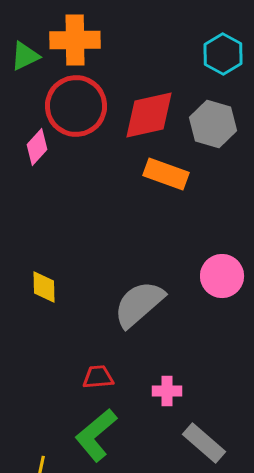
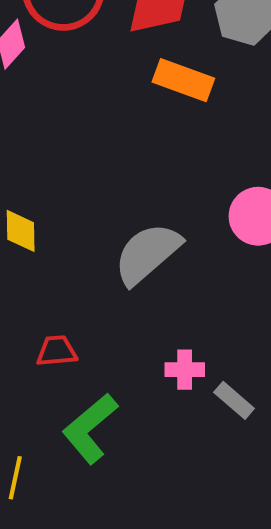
red trapezoid: (98, 377) -> (57, 351), moved
gray rectangle: (204, 443) -> (234, 400), moved, size x0.7

